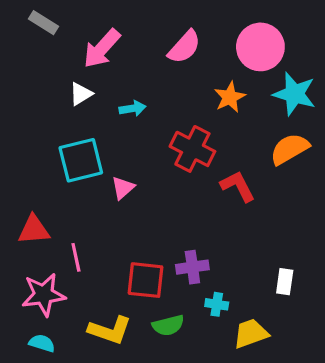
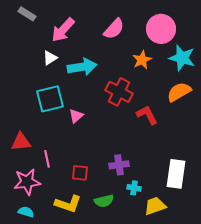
cyan arrow: (133, 108) -> (82, 67), size x1.8
red square: (146, 280) -> (80, 173), moved, size x0.7
white rectangle: (285, 282) -> (176, 174), size x1.8

